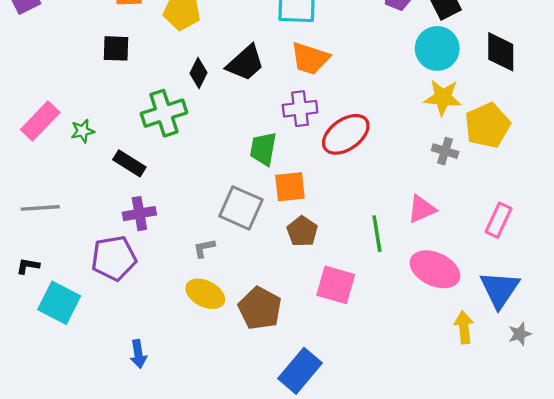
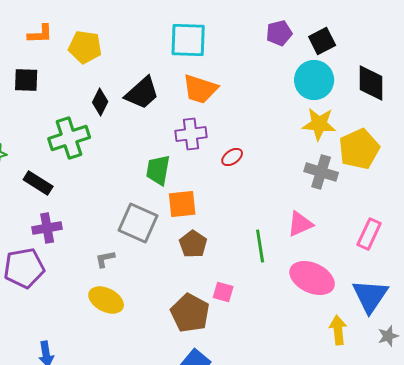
red ellipse: (346, 134) -> (232, 157), size x0.5
gray cross: (445, 151) -> (321, 172), size x1.4
pink square: (336, 285) -> (223, 292), size x0.6
brown pentagon: (260, 308) -> (190, 313), moved

